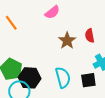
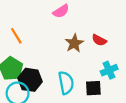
orange line: (11, 23) -> (16, 36), moved
red semicircle: (90, 36) -> (99, 40), turned -56

